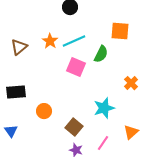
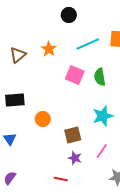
cyan line: (74, 41) -> (88, 44), moved
green semicircle: (101, 54) -> (100, 77), moved, turned 144
brown square: (74, 127) -> (73, 135), turned 36

